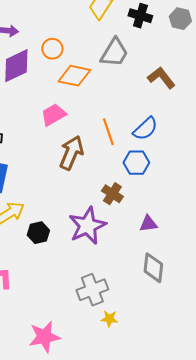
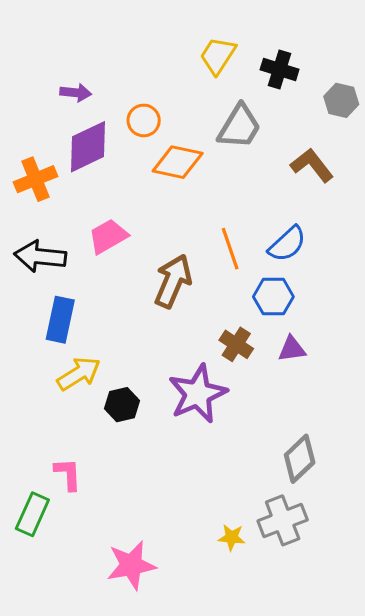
gray hexagon: (180, 19) -> (341, 100), moved
pink trapezoid: (53, 115) -> (108, 236), moved
purple triangle: (148, 224) -> (292, 349), moved
gray diamond: (153, 268) -> (300, 459), turned 40
gray cross: (92, 290) -> (283, 520), moved

